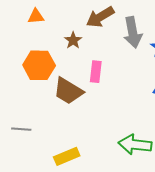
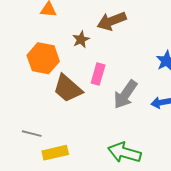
gray arrow: (133, 32) -> (125, 94), moved, turned 36
gray line: (21, 129) -> (32, 134), moved

